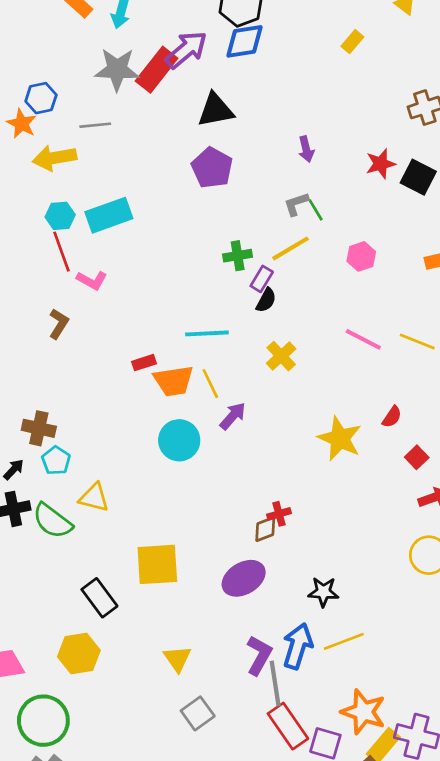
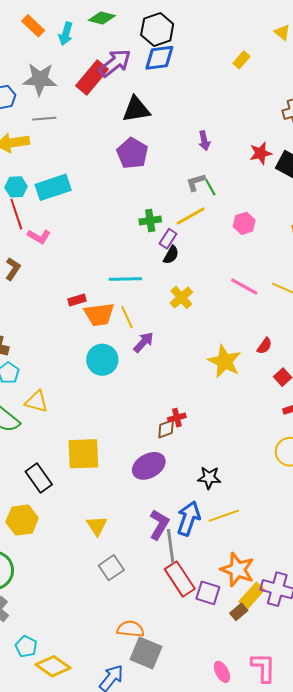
gray star: (117, 69) -> (40, 79), moved

